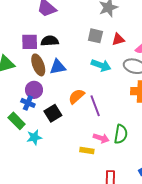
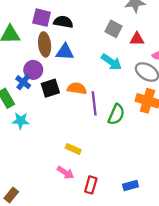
orange semicircle: (77, 96) -> (77, 88), turned 36
black square: (53, 113) -> (50, 88), moved
green semicircle: (121, 134) -> (116, 114), moved
pink arrow: (101, 138) -> (65, 173), moved

